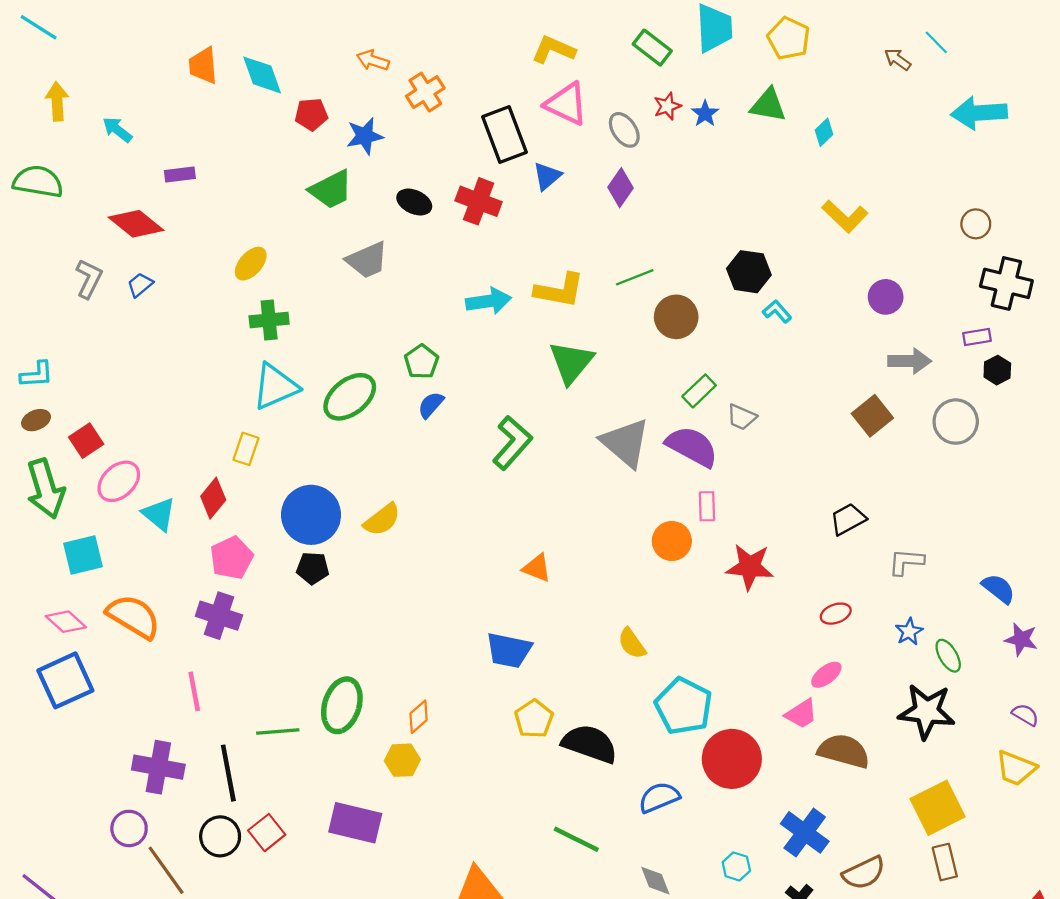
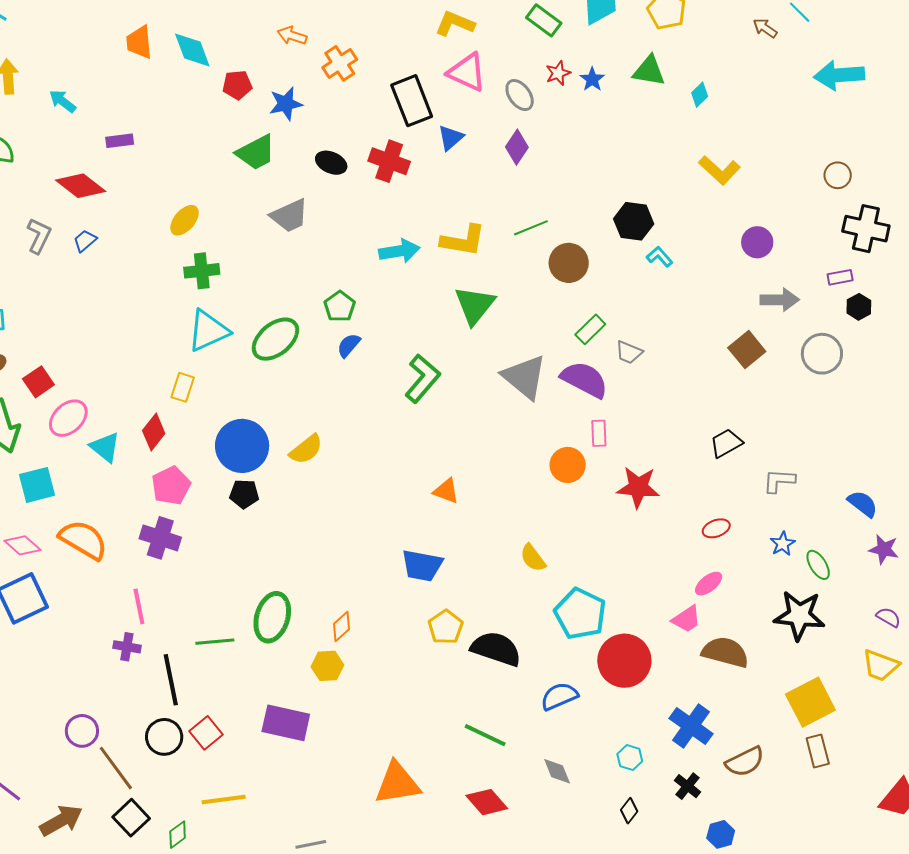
purple cross: (158, 767) -> (127, 647), moved, size x0.6

